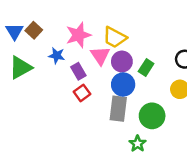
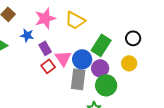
pink triangle: (100, 56) -> (63, 58), moved
purple circle: (122, 62) -> (100, 68), moved
green rectangle: (146, 68) -> (101, 45), size x1.5

